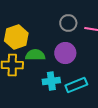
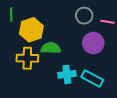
purple circle: (65, 53) -> (93, 43), moved
cyan rectangle: (76, 85) -> (92, 78), turned 50

